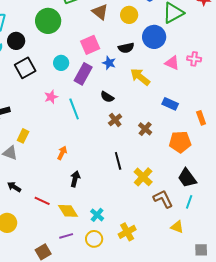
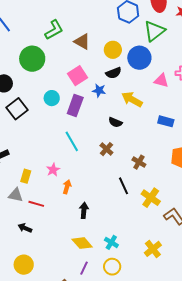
yellow circle: (129, 15) -> (113, 50), moved
pink star: (51, 97) -> (53, 170), moved
black semicircle: (107, 97) -> (115, 122), moved
brown cross: (115, 120) -> (106, 149), moved
brown cross: (145, 129) -> (139, 162), moved
red line: (42, 201) -> (36, 204), moved
yellow cross: (127, 232) -> (153, 249), moved
purple line: (66, 236) -> (84, 268), turned -40

